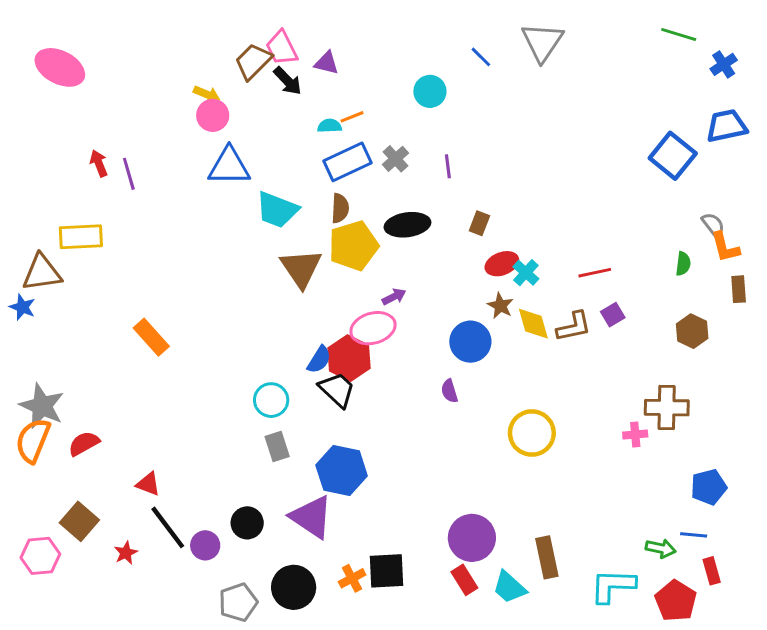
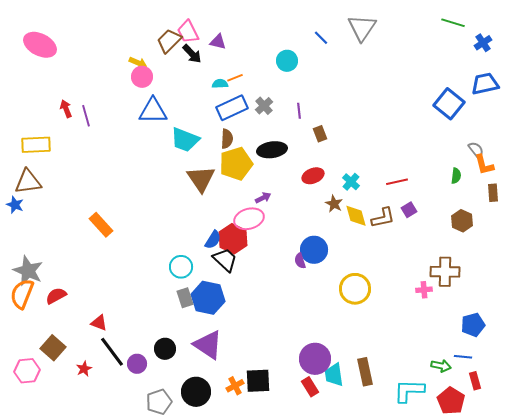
brown rectangle: (479, 223) -> (320, 134), moved, turned -42
yellow rectangle: (81, 237) -> (36, 145), moved
red ellipse: (502, 264) -> (313, 176), moved
blue circle: (470, 342) -> (314, 250), moved
blue hexagon: (342, 470) -> (208, 298), moved
cyan trapezoid: (509, 587) -> (334, 375), moved, turned 40

